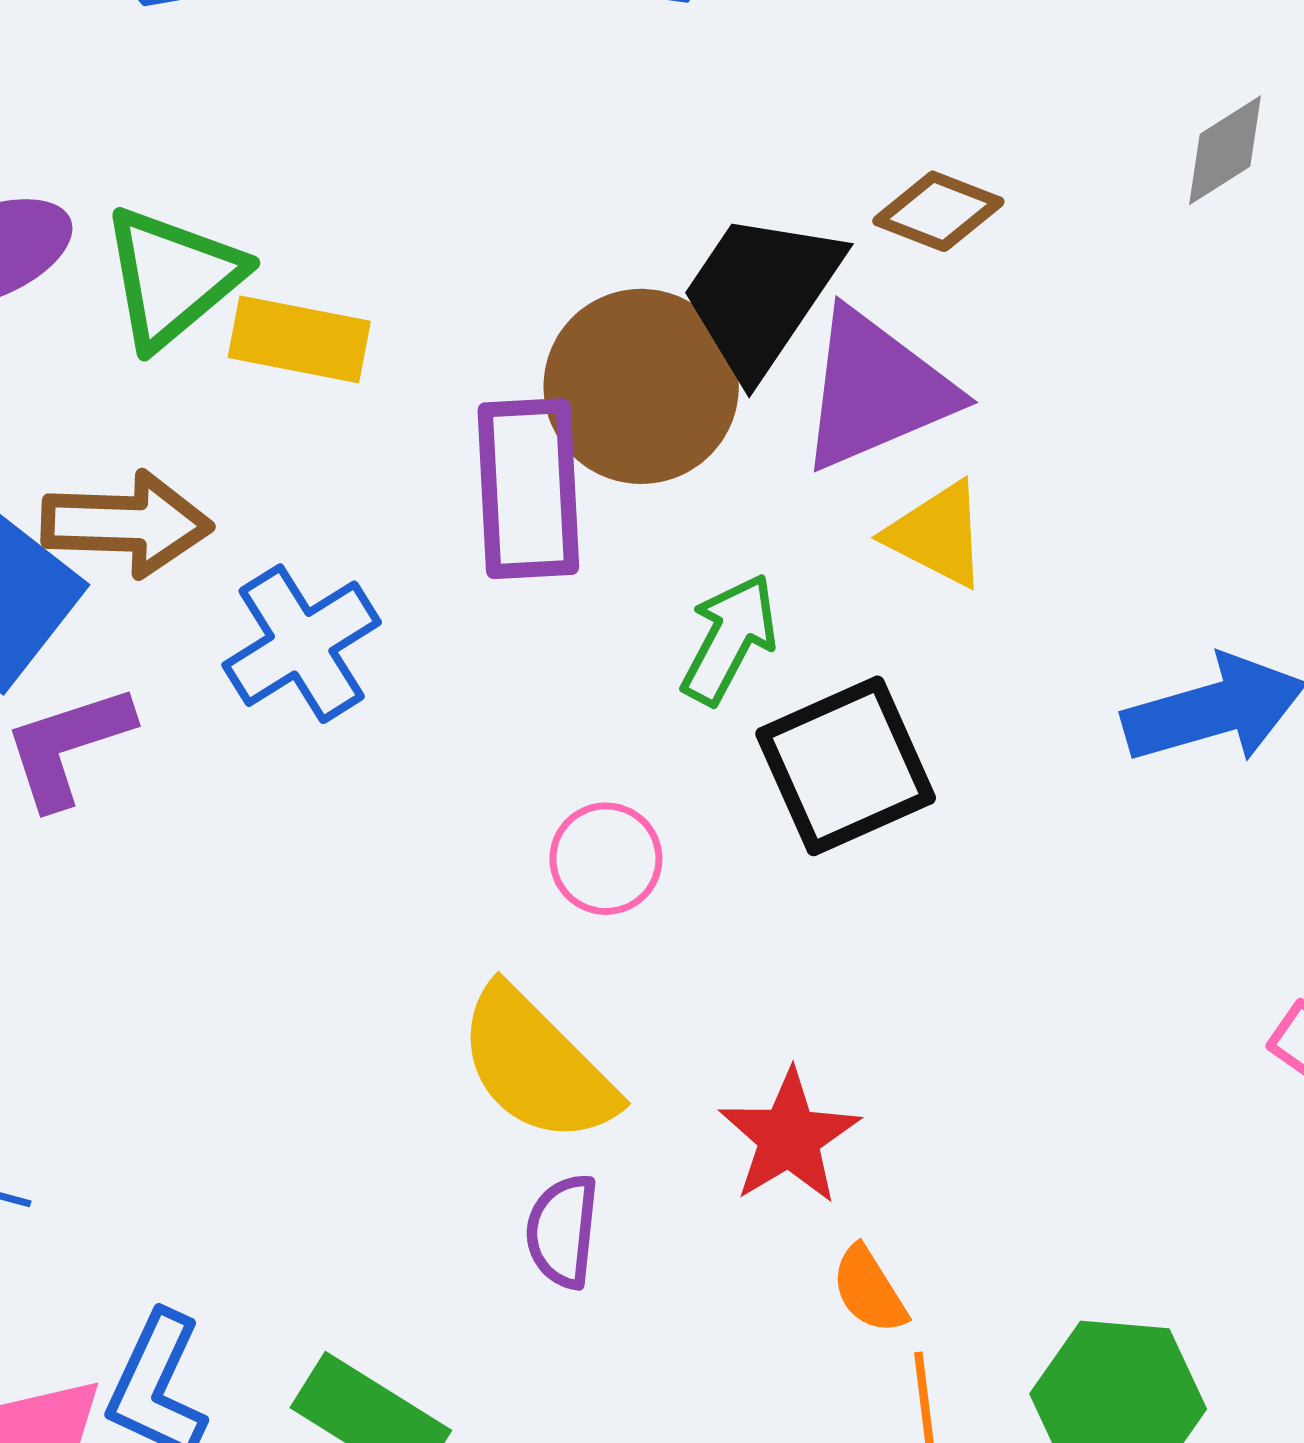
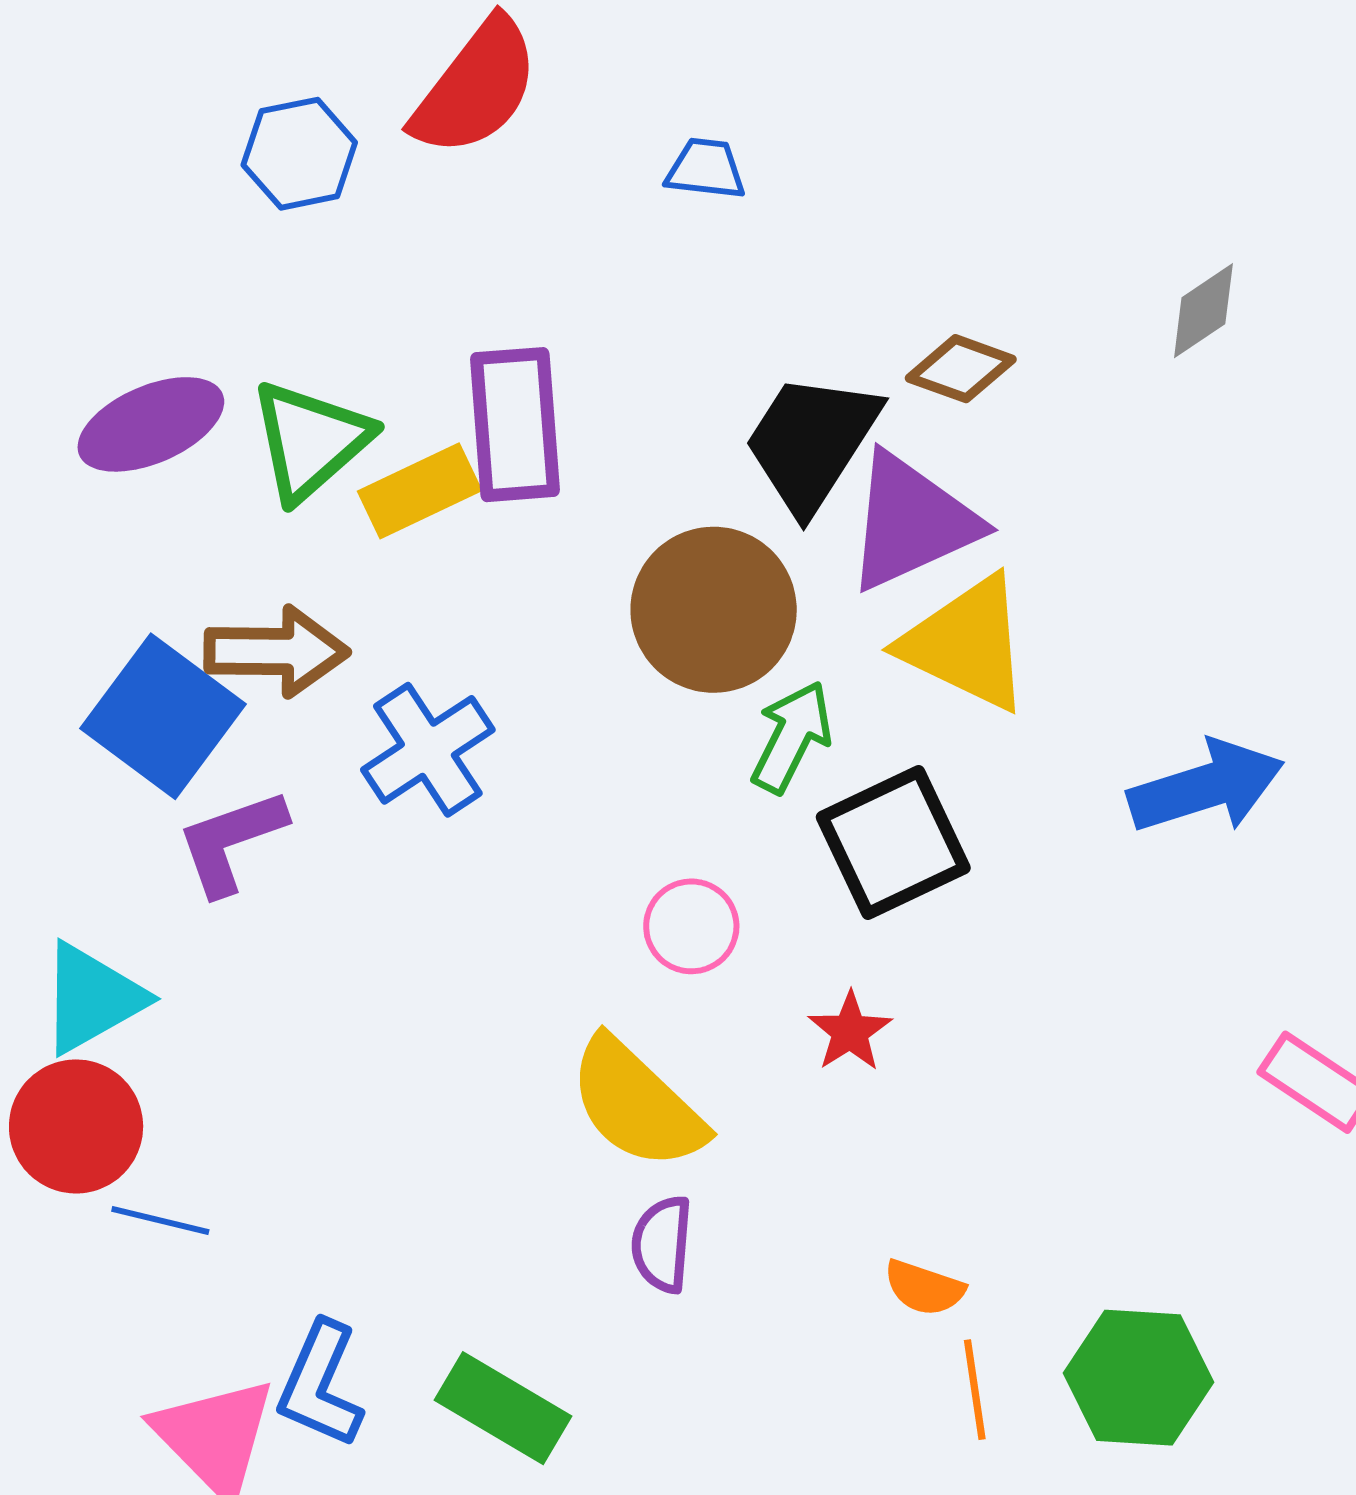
yellow rectangle: (299, 339) -> (420, 491), turned -35
brown circle: (641, 386) -> (714, 610), moved
purple rectangle: (528, 489) -> (515, 425), moved
yellow triangle: (937, 534) -> (966, 644), size x1.5
red star: (789, 1137) -> (850, 1032), moved, size x0.7
orange semicircle: (869, 1290) -> (924, 1288), turned -38

